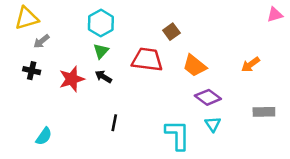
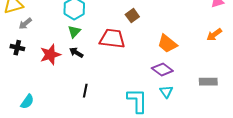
orange arrow: (251, 64) -> (214, 35), moved
orange trapezoid: (195, 66) -> (167, 44), moved

